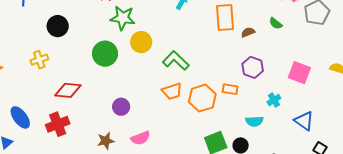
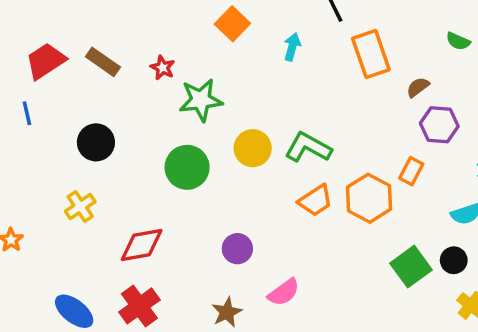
brown semicircle: (248, 32) -> (418, 87), moved
yellow circle: (141, 42) -> (253, 148), moved
orange rectangle: (230, 89) -> (411, 171), turned -56

